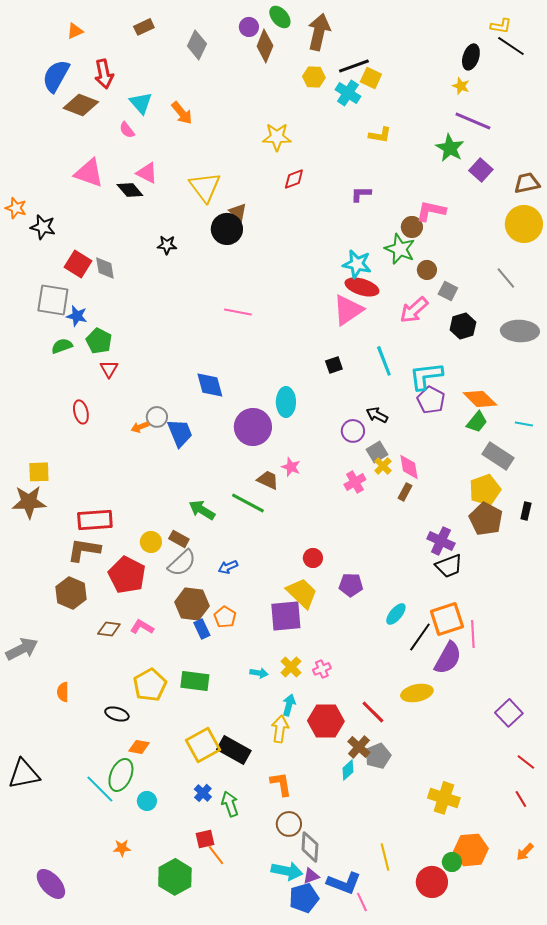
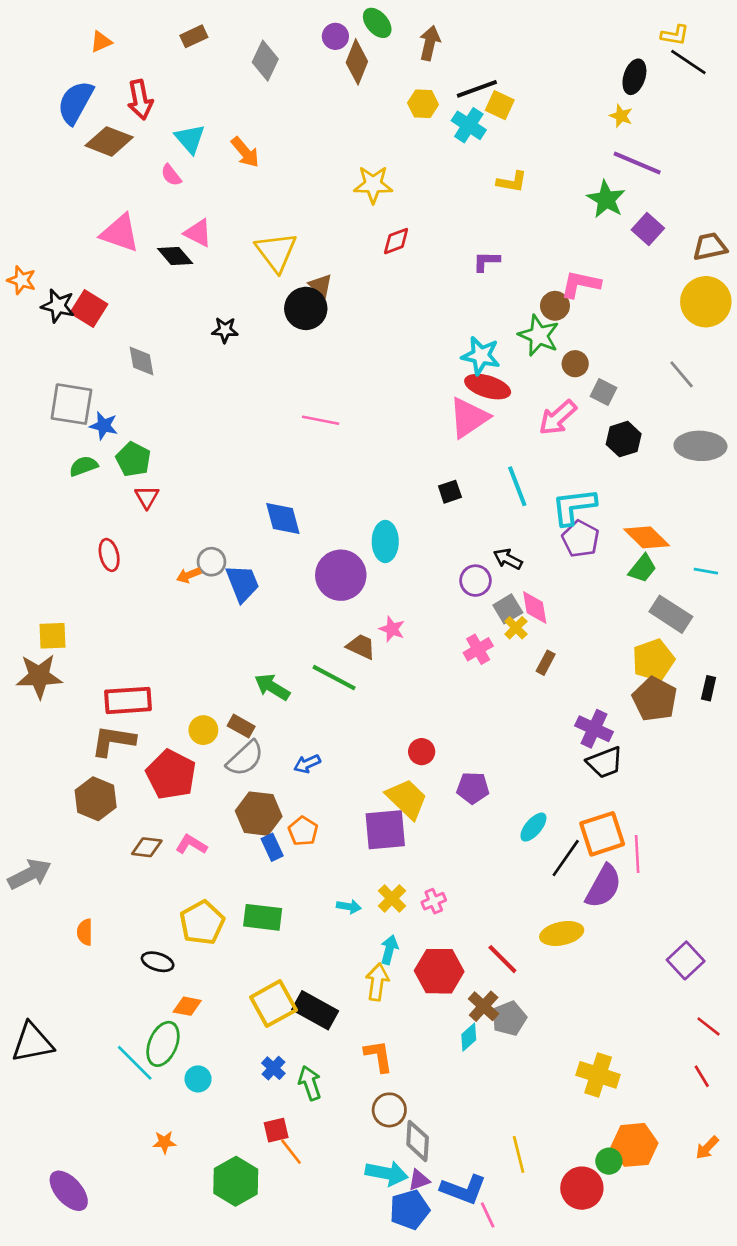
brown arrow: (319, 32) -> (430, 43), size x0.7
red square: (78, 264) -> (89, 308), moved
pink diamond: (409, 467) -> (535, 607), moved

